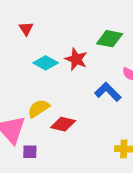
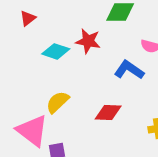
red triangle: (26, 29) -> (28, 18), turned 35
red diamond: (63, 124) -> (108, 113), moved

